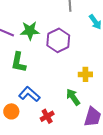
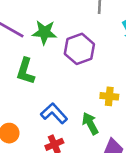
blue L-shape: (29, 94) -> (54, 113), moved

